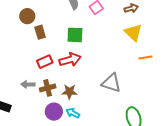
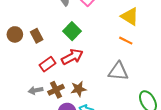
brown circle: (27, 16) -> (15, 34), moved
green square: (75, 35) -> (72, 31), turned -36
orange line: (145, 58) -> (126, 41), moved, turned 48

